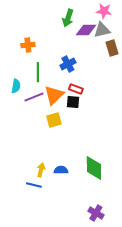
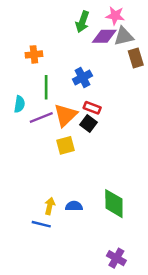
pink star: (104, 11) -> (115, 16), moved
black square: (73, 102) -> (89, 124), turned 32

